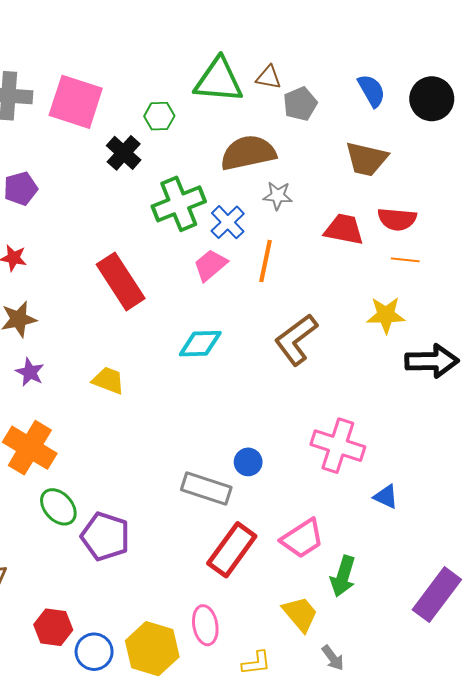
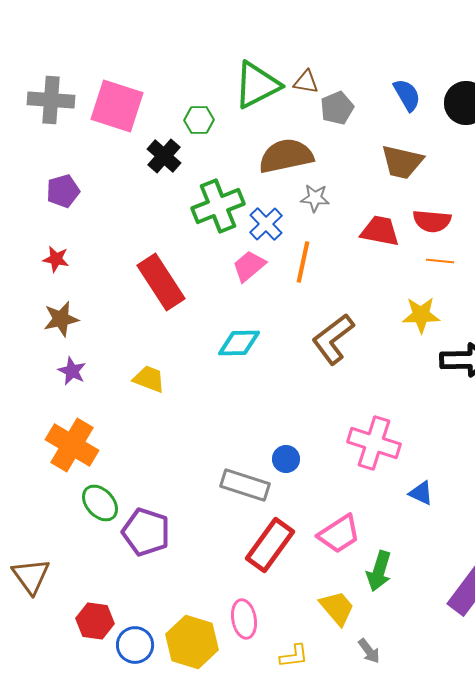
green triangle: (219, 80) -> (257, 85), turned -32

